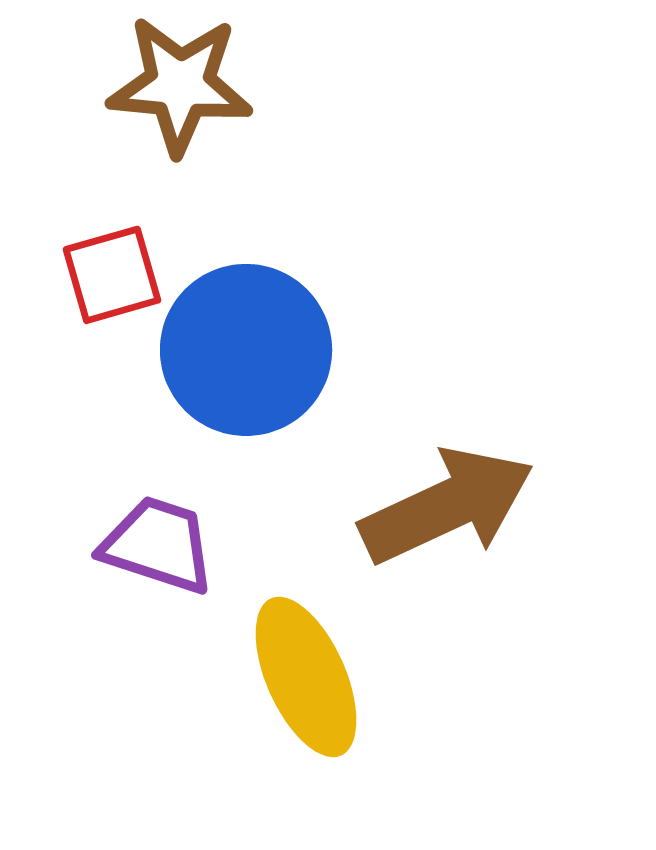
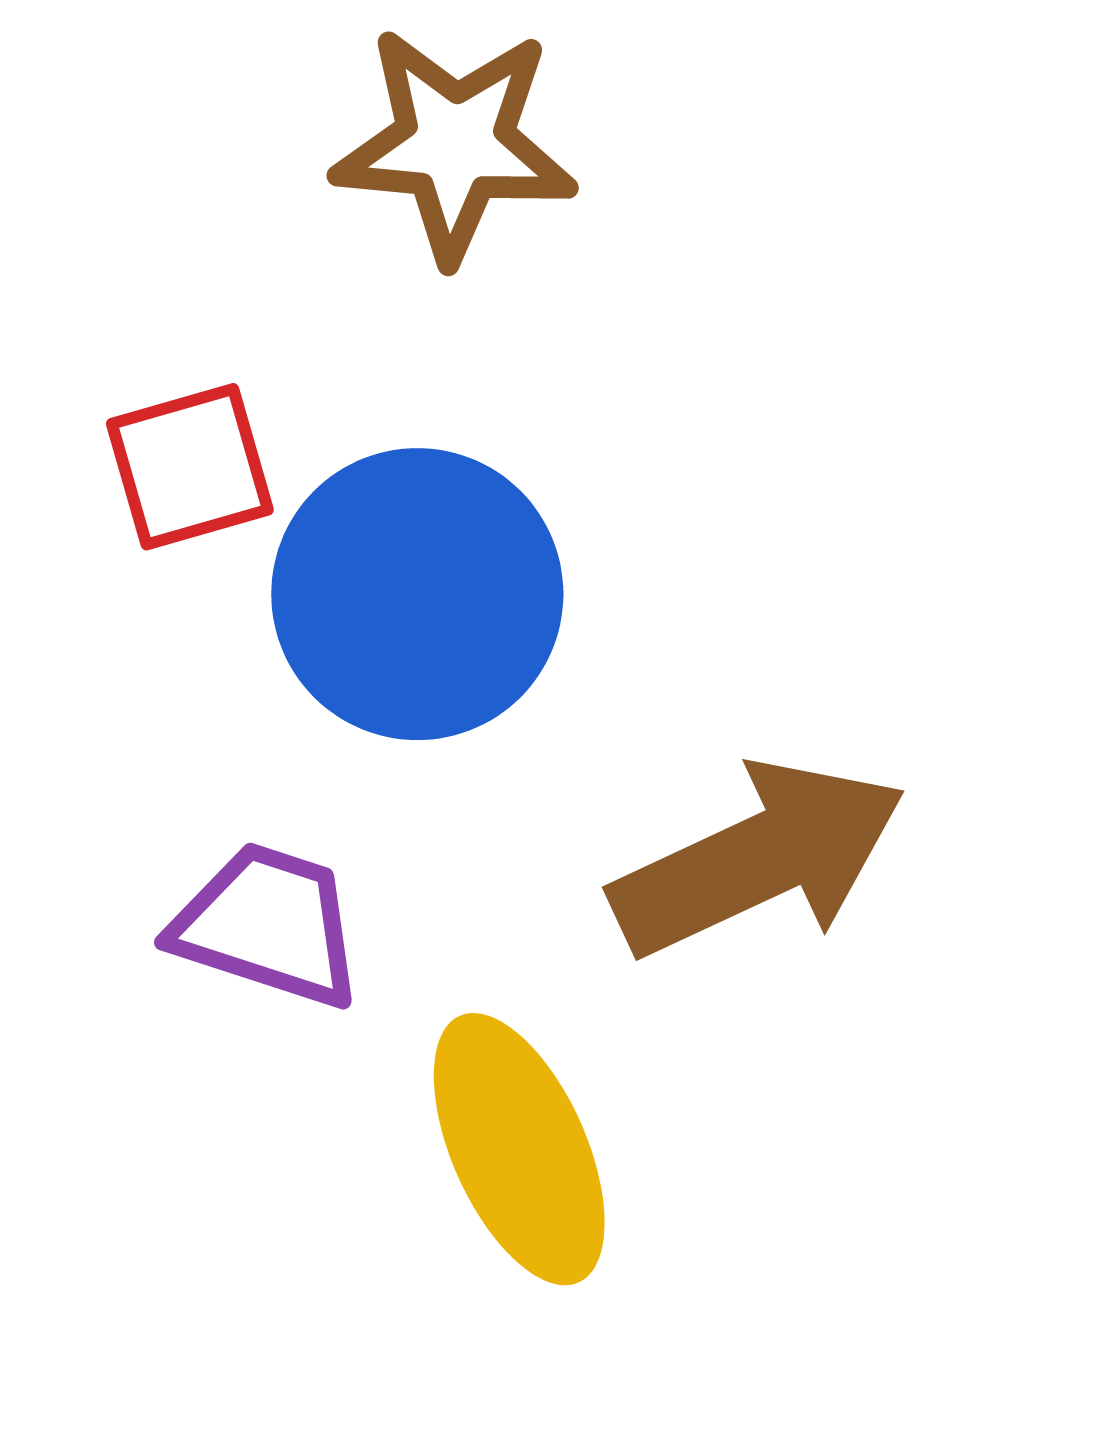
brown star: (180, 85) -> (455, 144), moved

